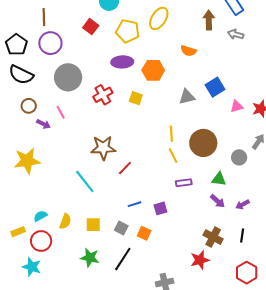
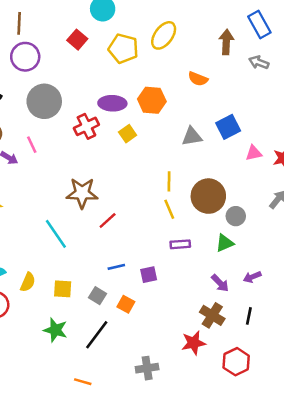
purple ellipse: (122, 62) -> (112, 103), moved
yellow square: (136, 98) -> (128, 134), turned 32
gray circle: (239, 157) -> (236, 216), moved
green triangle: (219, 179) -> (225, 243), turned -35
purple arrow: (218, 201) -> (220, 283), moved
red hexagon: (247, 273) -> (236, 362), moved

